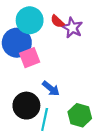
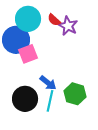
green hexagon: (80, 115) -> (75, 94), moved
cyan line: (45, 119) -> (50, 101), moved

